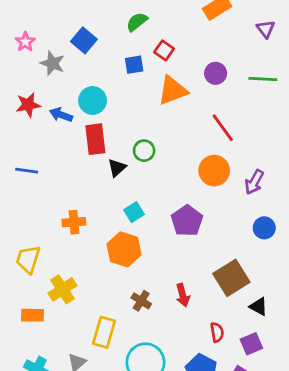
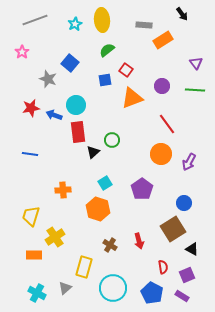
purple triangle: (266, 29) -> (196, 63), moved
pink star: (25, 42) -> (22, 52), moved
blue circle: (264, 228) -> (184, 203), moved

